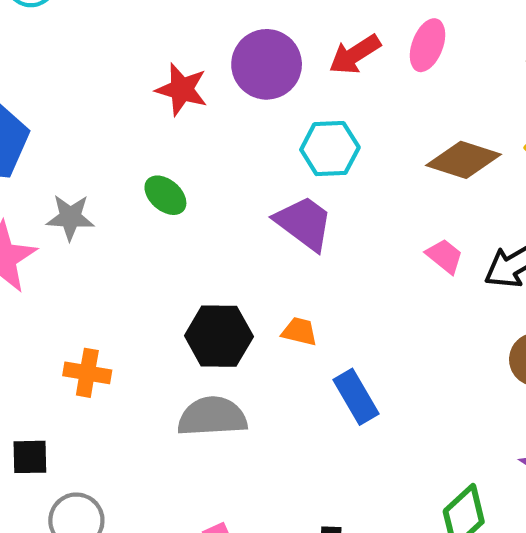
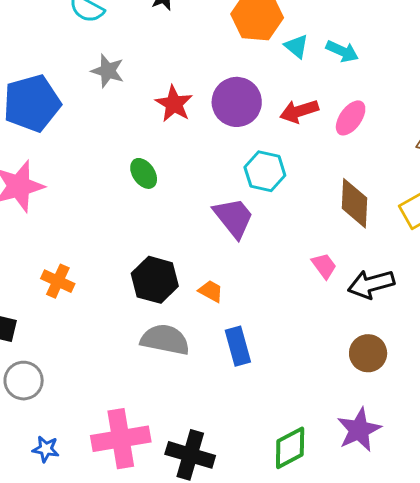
brown diamond: (463, 160) -> (355, 203), turned 60
gray star: (70, 217) -> (108, 71), moved
gray semicircle: (212, 417) -> (165, 340), moved

